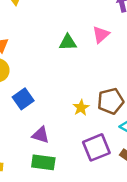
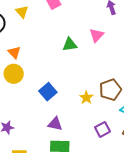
blue square: (23, 99) -> (48, 92), moved
purple square: (96, 147) -> (103, 129), size x0.7

